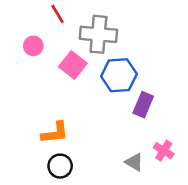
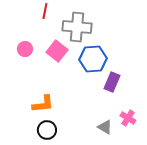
red line: (58, 14) -> (45, 11), turned 42
pink circle: (33, 46) -> (25, 49), moved

